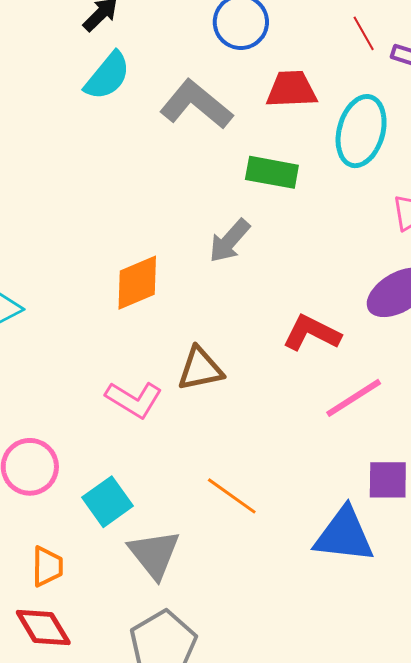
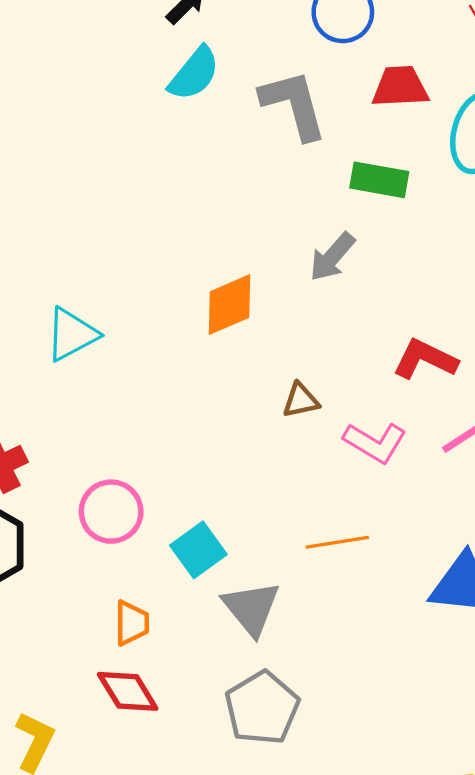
gray L-shape: (196, 104) -> (294, 105), turned 36
brown triangle: (200, 369) -> (301, 400), size x0.7
pink L-shape: (134, 399) -> (375, 443), moved
orange line: (232, 496) -> (337, 542), turned -44

